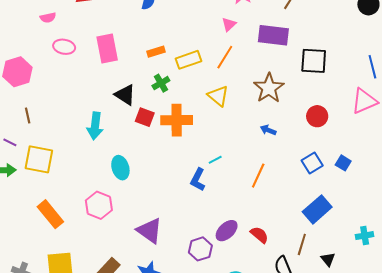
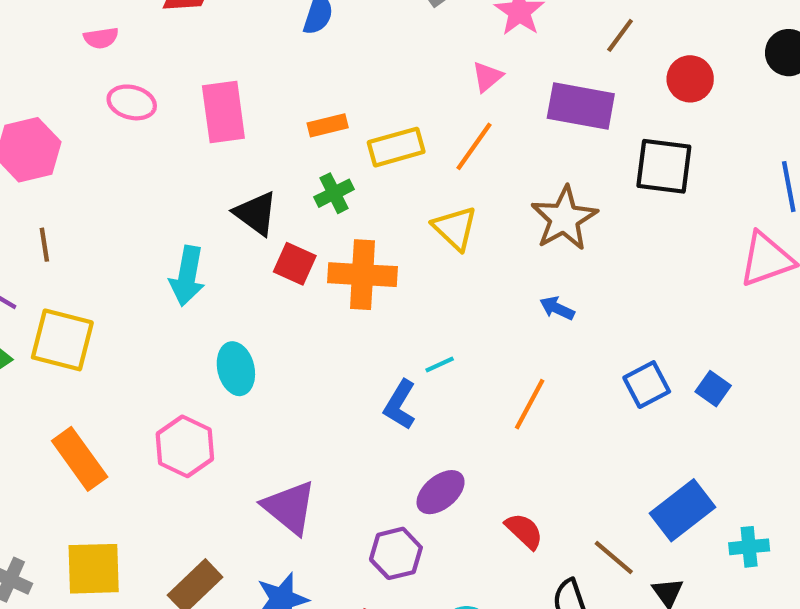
red circle: (317, 116) -> (690, 79), moved
blue rectangle: (317, 209) -> (682, 510), moved
purple ellipse: (227, 231) -> (441, 492), moved
brown line: (302, 244) -> (614, 558), turned -70

